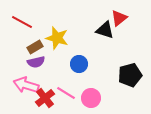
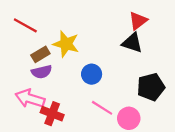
black triangle: (105, 30) -> (132, 43), moved
pink line: (66, 93) -> (102, 108), moved
red cross: (45, 98) -> (52, 114), turned -30
pink circle: (91, 98) -> (129, 118), moved

